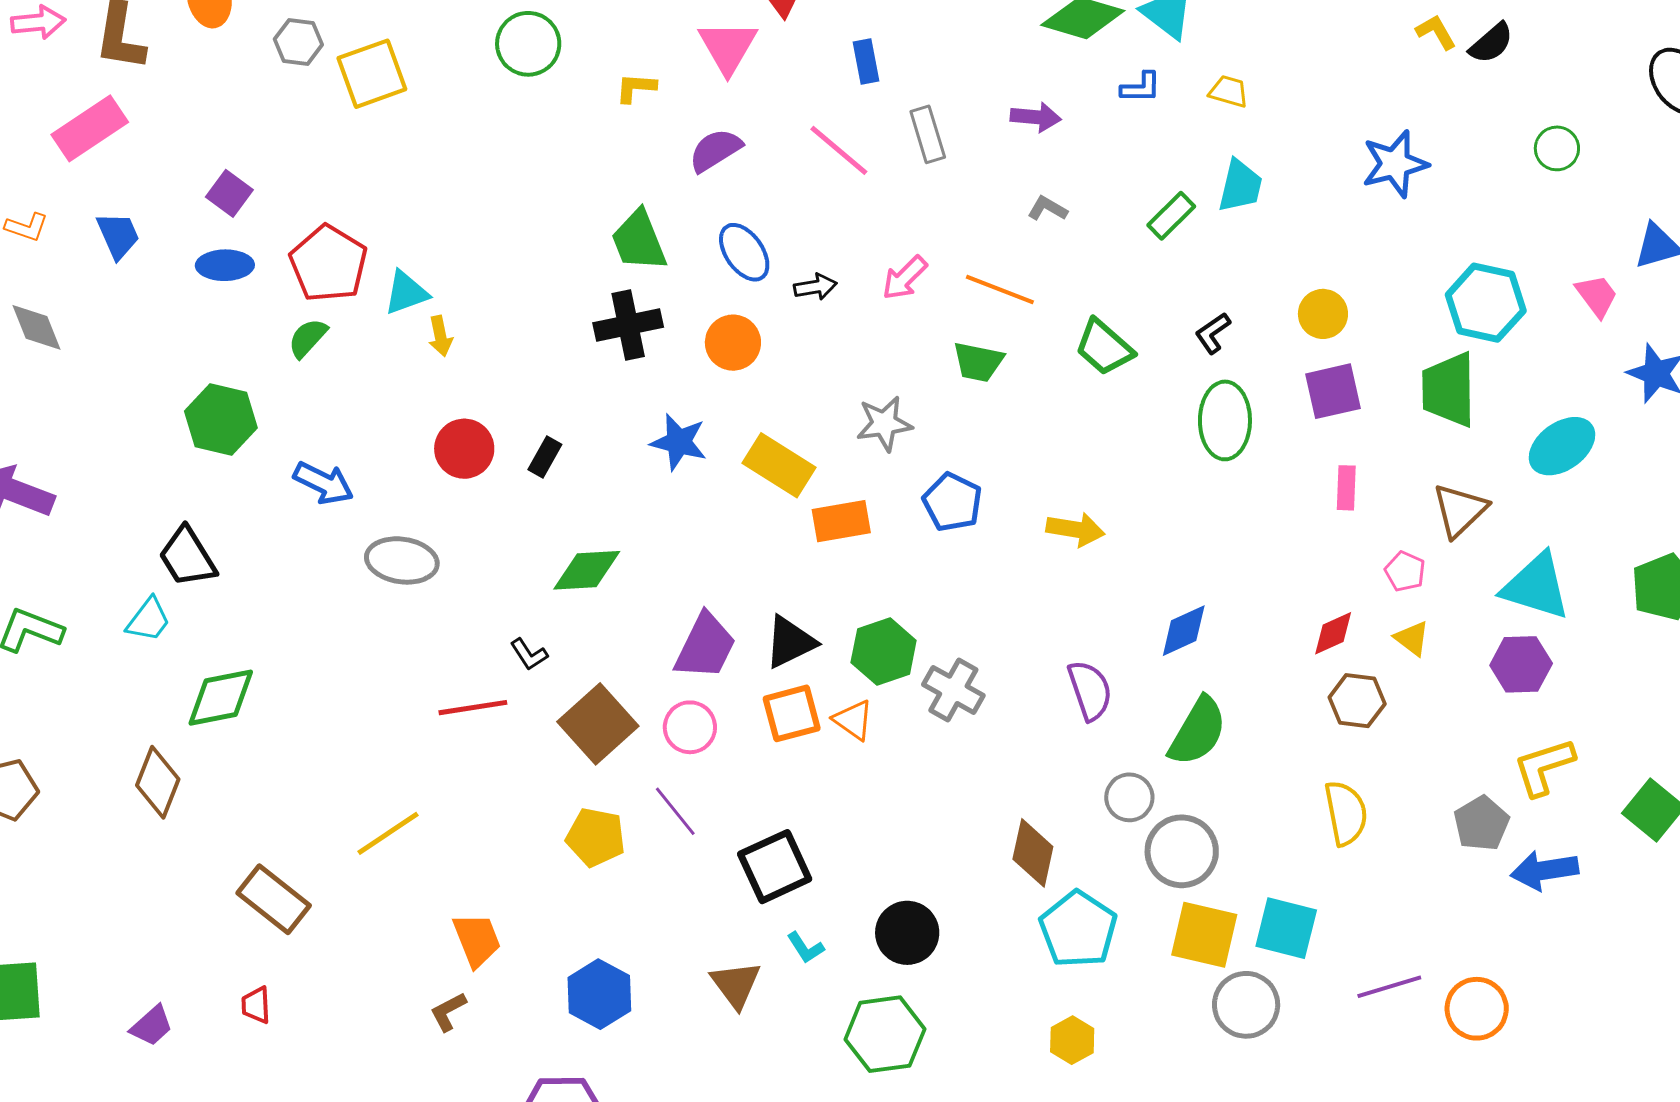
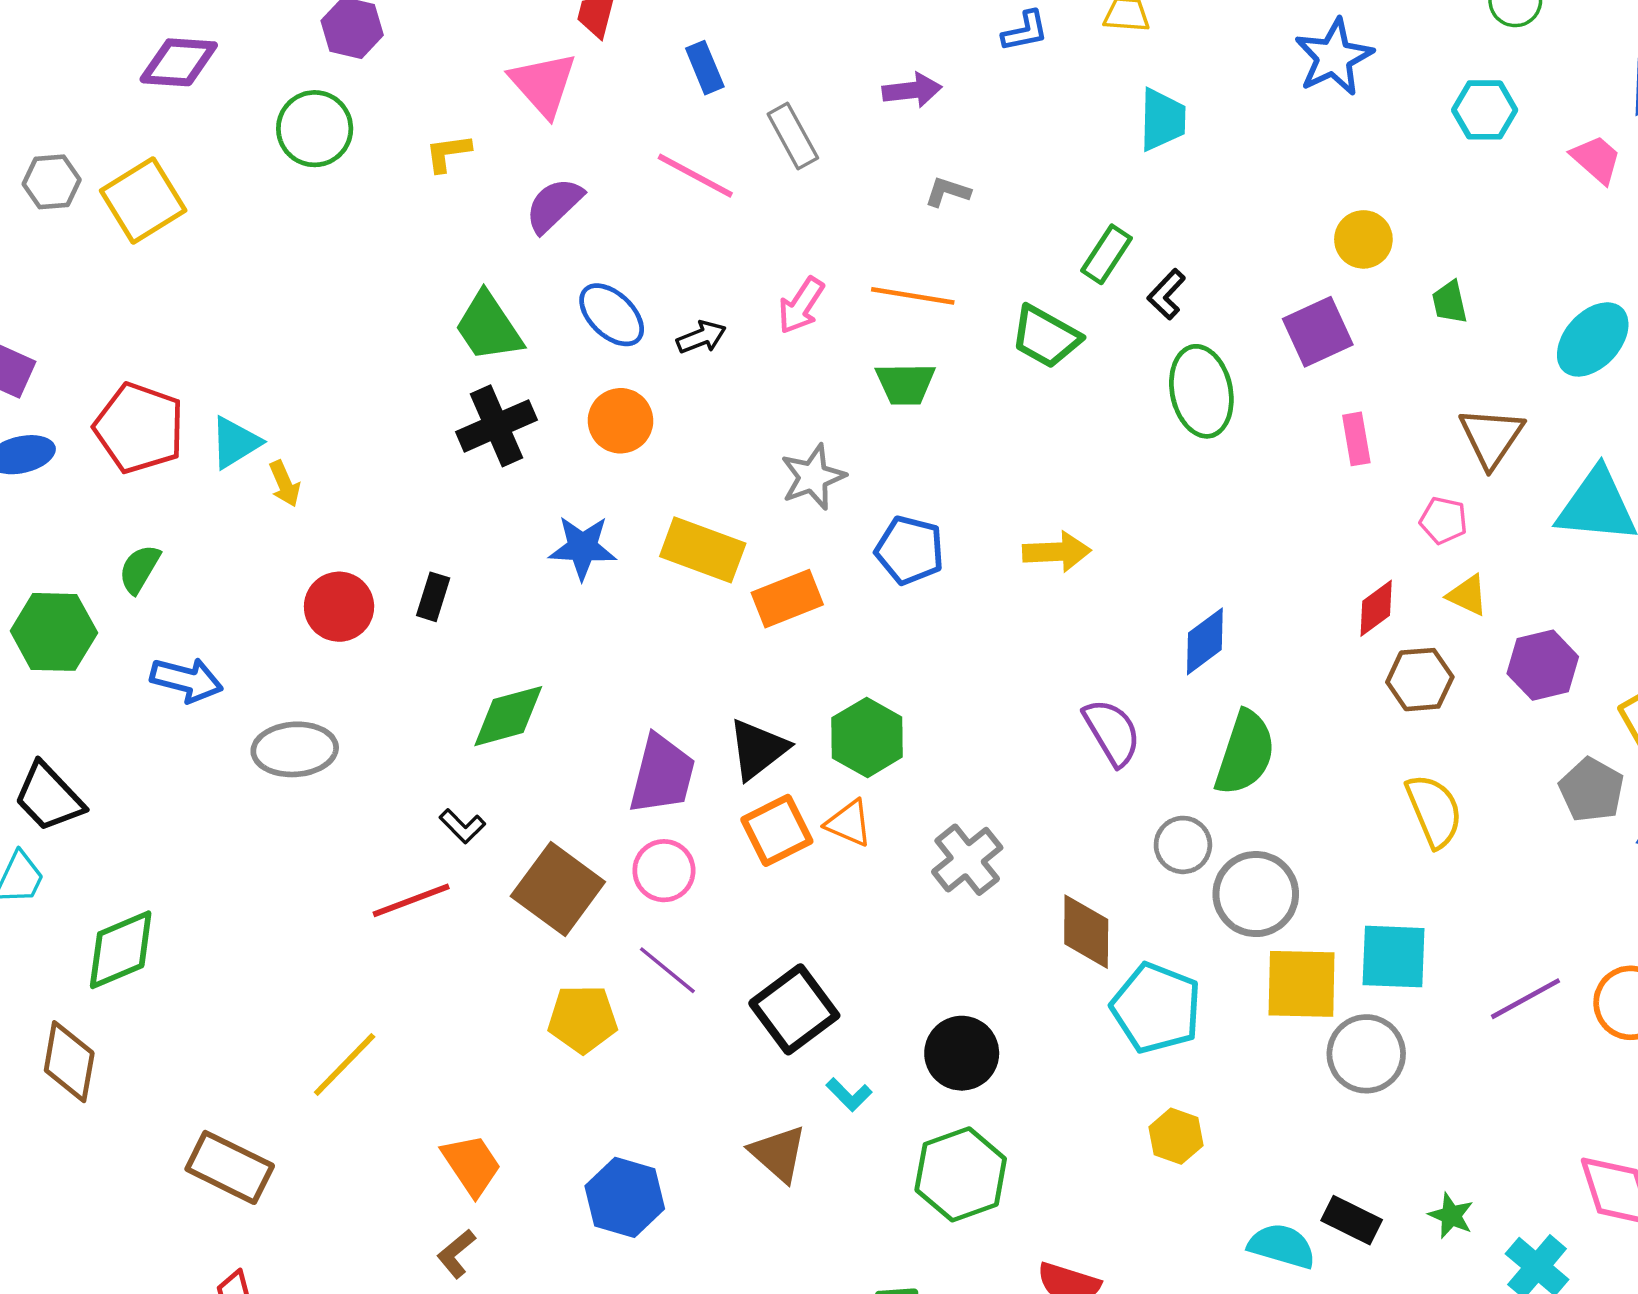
green rectangle: (1171, 216) -> (1107, 254), moved
cyan hexagon: (1486, 303) -> (1485, 110), moved, size x0.7
yellow circle: (1323, 314) -> (1363, 239), moved
green semicircle: (308, 338) -> (139, 569), moved
green trapezoid: (1449, 390) -> (1450, 302), size x0.5
purple hexagon: (1521, 664) -> (1543, 665), moved
gray cross: (953, 690) -> (967, 860), moved, turned 34

